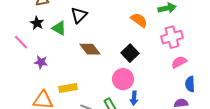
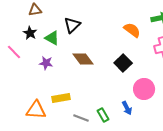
purple star: (41, 62) -> (46, 63), moved
pink circle: (123, 79) -> (144, 89), moved
blue arrow: (134, 98) -> (127, 108), turned -32

